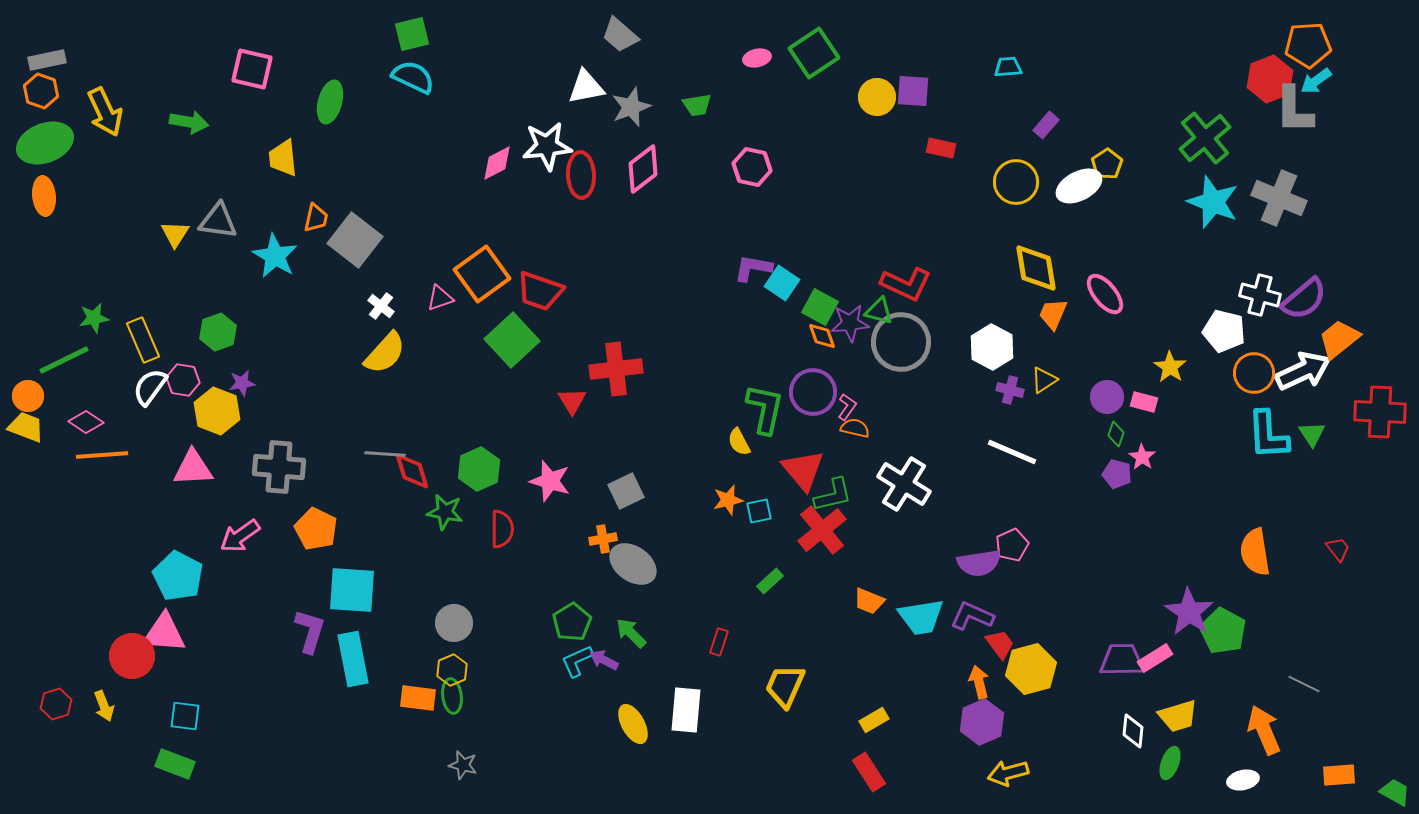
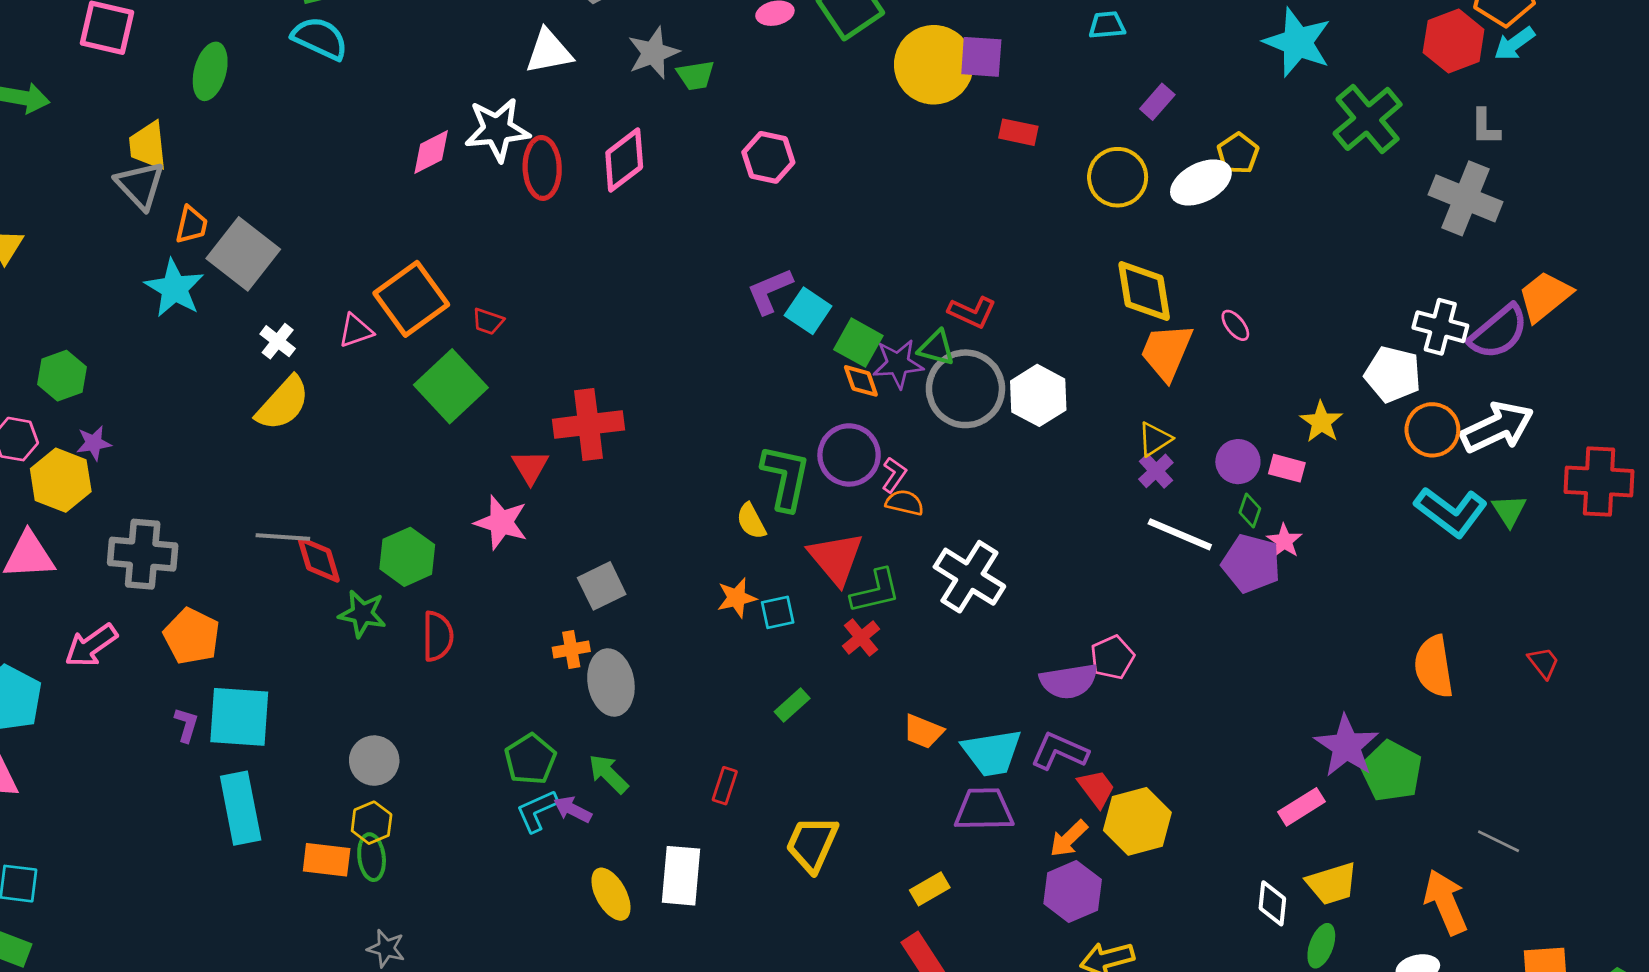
yellow circle: (877, 97) -> (934, 65), size x1.6
gray star: (631, 107) -> (653, 53), moved
gray L-shape: (1294, 110) -> (1485, 127), moved, size x0.6
cyan star: (1213, 202) -> (1297, 42), moved
gray triangle: (218, 221) -> (140, 185), moved, turned 39
cyan star: (275, 256) -> (174, 288), moved
purple L-shape: (753, 268) -> (770, 291), turned -33
red L-shape: (906, 284) -> (972, 312), size x0.7
red trapezoid: (540, 291) -> (488, 321), size x0.5
pink ellipse: (1105, 294) -> (1235, 325), size x0.6
orange trapezoid: (1053, 314) -> (1167, 352), size x1.4
orange trapezoid: (1339, 339) -> (1545, 296), moved
white hexagon: (992, 347) -> (1038, 395), moved
purple cross: (1010, 390) -> (1156, 471), moved, turned 32
cyan L-shape: (1268, 435) -> (1451, 512), turned -50
white line: (1012, 452) -> (1180, 534), moved
purple pentagon: (1117, 474) -> (1251, 563), size x1.5
pink star: (550, 481) -> (501, 522), moved
red cross: (822, 530) -> (861, 638), size x0.6
gray ellipse: (633, 564) -> (611, 683), turned 45
purple L-shape: (310, 631) -> (186, 725), moved, size x0.6
purple trapezoid: (1122, 660) -> (984, 809), moved
orange arrow: (979, 682) -> (1069, 839), turned -120

